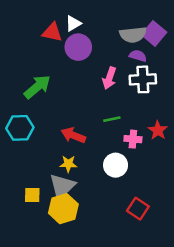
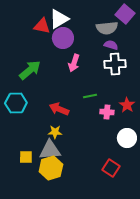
white triangle: (73, 23) -> (59, 19), size x1.5
purple square: (154, 33) -> (125, 14), moved
pink arrow: (109, 78) -> (74, 63), moved
white circle: (116, 165) -> (127, 138), moved
gray triangle: (62, 186) -> (50, 150), turned 40

